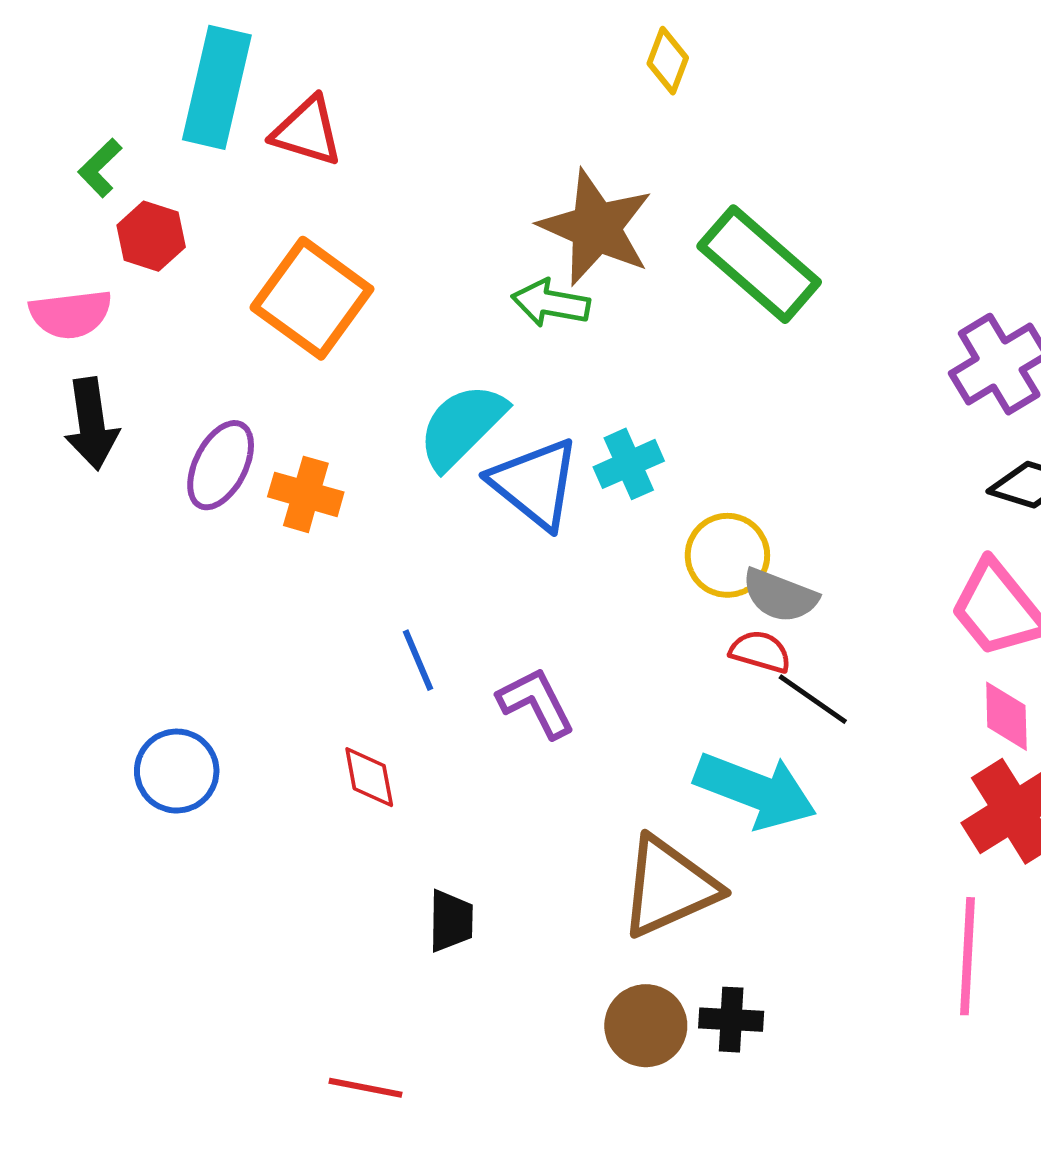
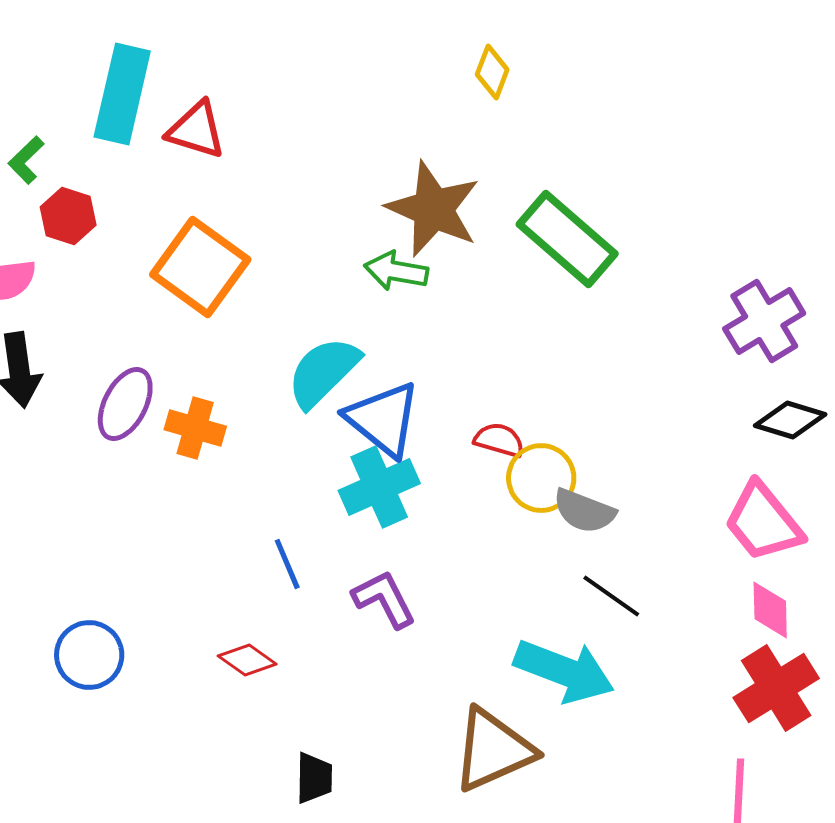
cyan cross: (629, 464) -> (379, 487), moved, size x1.4
red semicircle: (760, 652) -> (499, 440), moved
red diamond: (369, 777) -> (247, 660), turned -44

